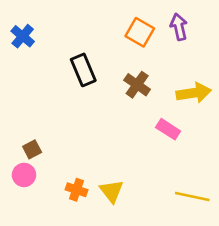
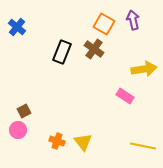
black rectangle: (83, 70) -> (62, 52), turned 45
brown cross: (137, 85) -> (94, 49), moved

